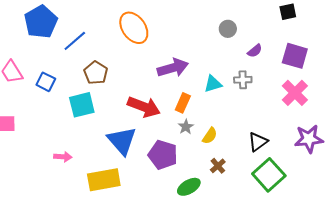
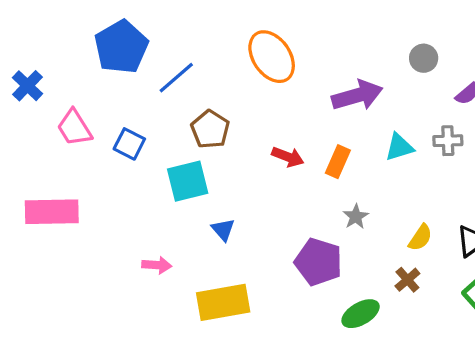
purple arrow: (173, 68) -> (357, 95), moved
orange rectangle: (183, 103) -> (338, 162), moved
red arrow: (144, 107) -> (288, 157), moved, size x0.6
yellow semicircle: (210, 136) -> (420, 238), moved
blue triangle: (122, 141) -> (223, 230), moved, size x0.5

